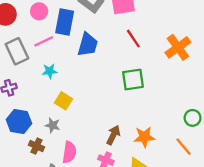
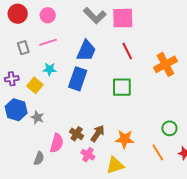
blue rectangle: (65, 22) -> (78, 79), moved
gray rectangle: (17, 51) -> (23, 48), size x0.6
yellow square: (63, 101) -> (35, 85), moved
gray star: (53, 125) -> (37, 117), moved
brown cross: (37, 146) -> (77, 134), moved

